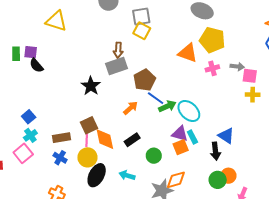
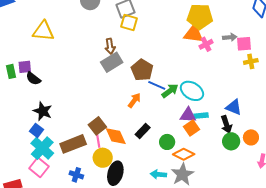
orange triangle: (188, 53) -> (194, 34), moved
black star: (91, 86) -> (43, 111), moved
cyan cross: (30, 135) -> (42, 148), size x1.6
cyan rectangle: (192, 137) -> (201, 116), turned -56
brown rectangle: (61, 138) -> (73, 144), size x1.4
blue cross: (60, 158) -> (76, 175), moved
cyan arrow: (127, 175) -> (158, 174), moved
orange circle: (228, 176) -> (251, 137), moved
orange diamond: (176, 180) -> (184, 154), moved, turned 55
green circle: (218, 180) -> (231, 141), moved

